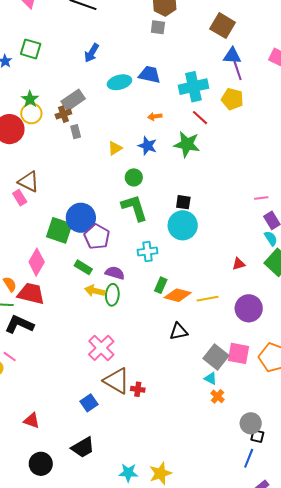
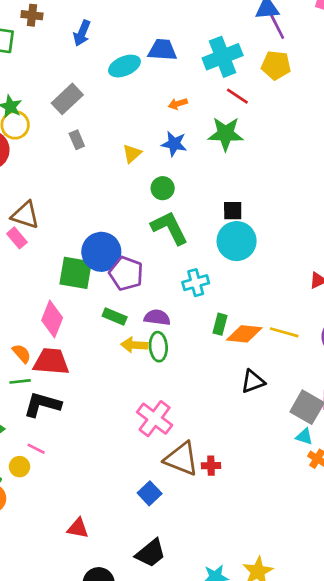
brown cross: (63, 114) -> (32, 15), moved, turned 35
yellow line: (208, 299) -> (284, 332), turned 35

